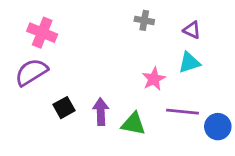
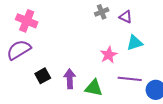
gray cross: (144, 20) -> (102, 12), turned -32
purple triangle: (192, 30) -> (126, 17), moved

